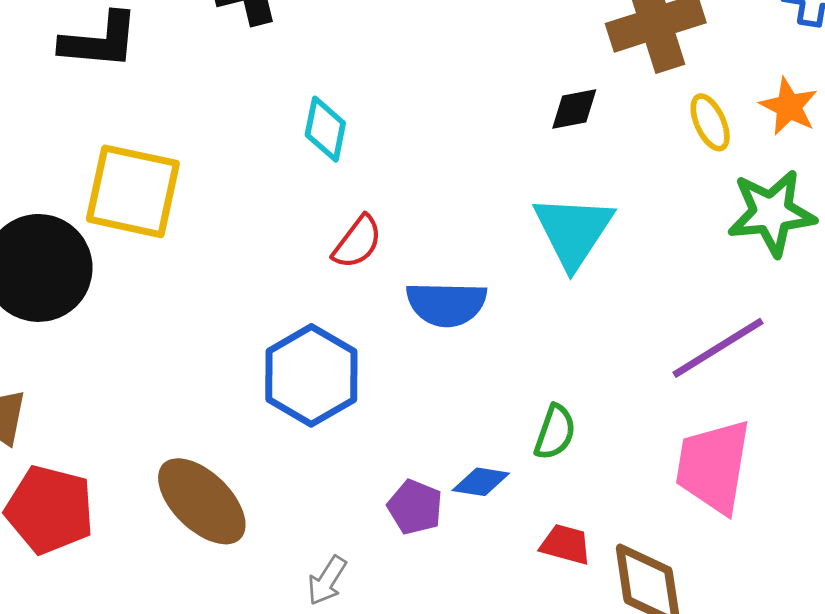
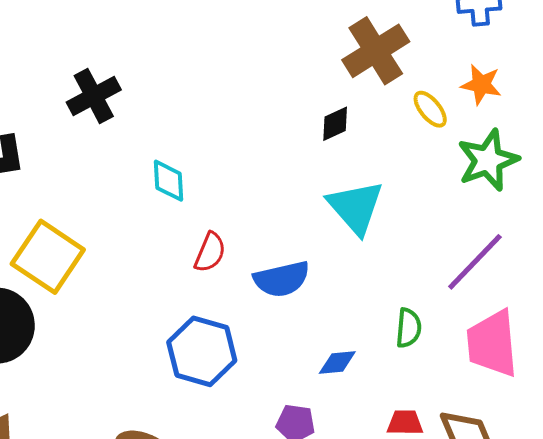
yellow square: (133, 191) -> (48, 257), turned 36
green semicircle: (555, 432) -> (409, 328), moved
blue diamond: (481, 482) -> (337, 362), moved

